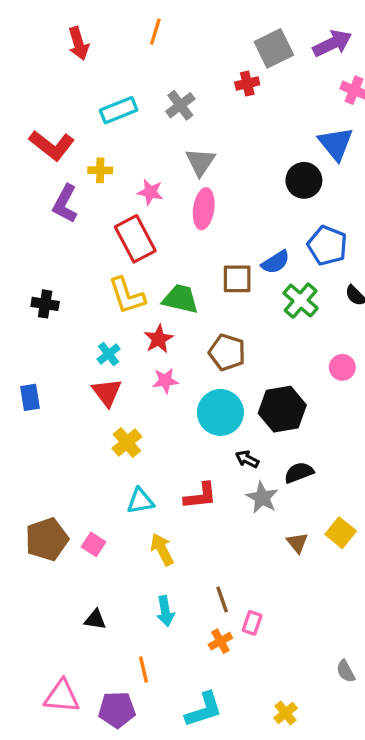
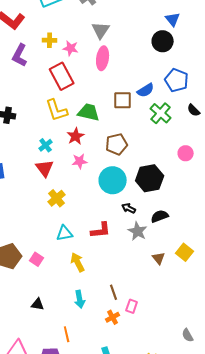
blue triangle: (336, 144) -> (173, 19), moved, size x0.7
yellow cross: (100, 170) -> (50, 40), moved
brown pentagon: (227, 352) -> (117, 144), turned -30

